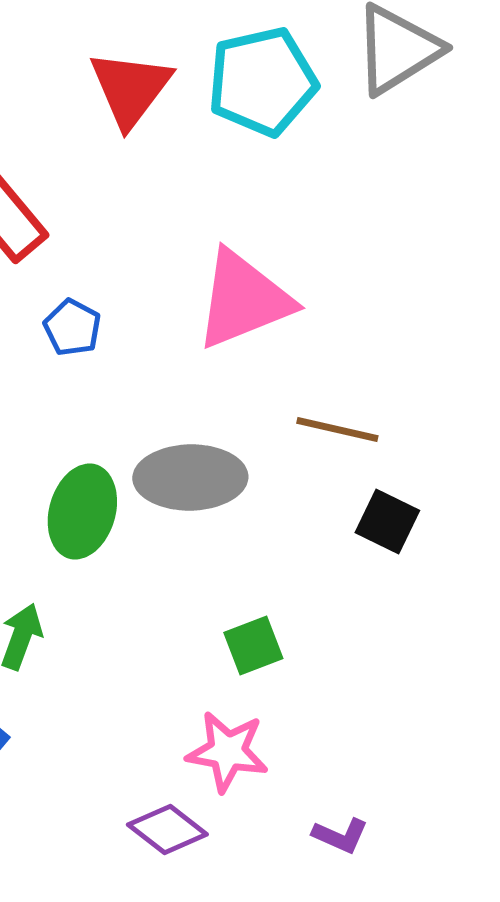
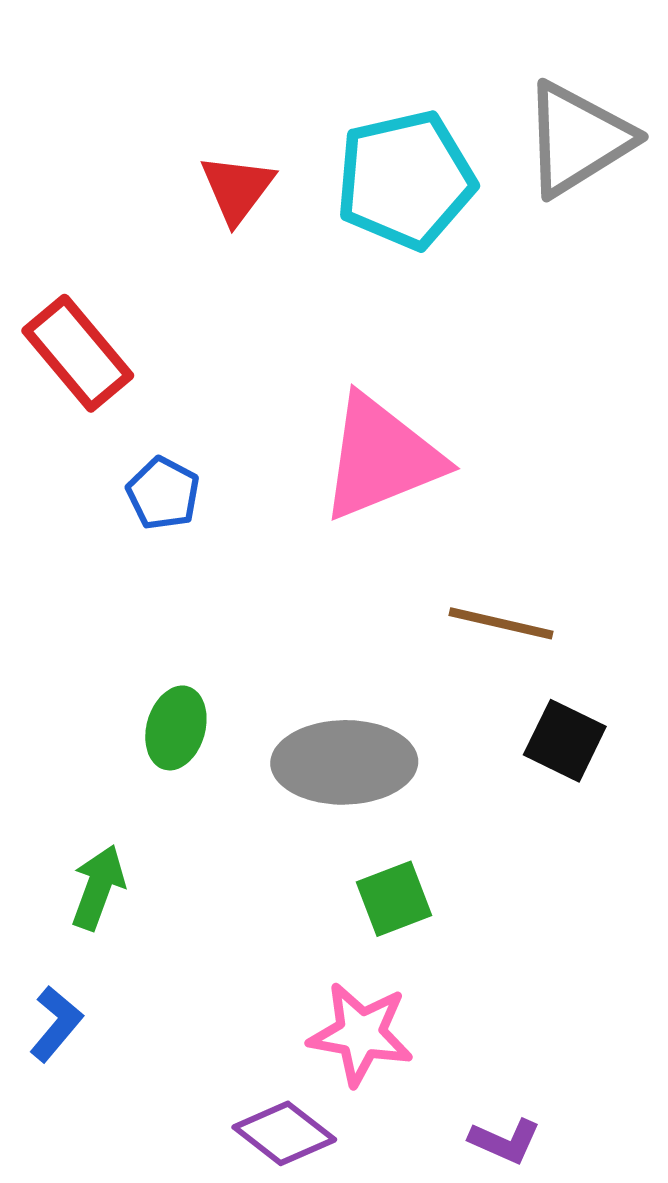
red triangle: (130, 88) -> (237, 189), size x0.7
gray ellipse: (190, 478) -> (344, 762), moved
green ellipse: (82, 512) -> (176, 728), size x0.7

